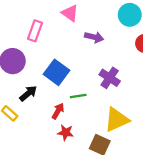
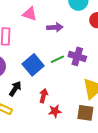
blue square: (56, 72) -> (33, 65), turned 30
green line: (78, 96) -> (57, 59), moved

